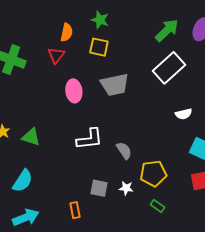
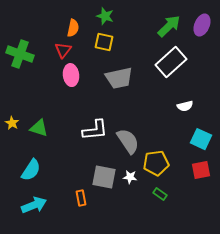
pink ellipse: (74, 91) -> (71, 75), moved
gray semicircle: (124, 151) -> (128, 141), size x1.5
gray square: (99, 188) -> (104, 177), size x1.4

